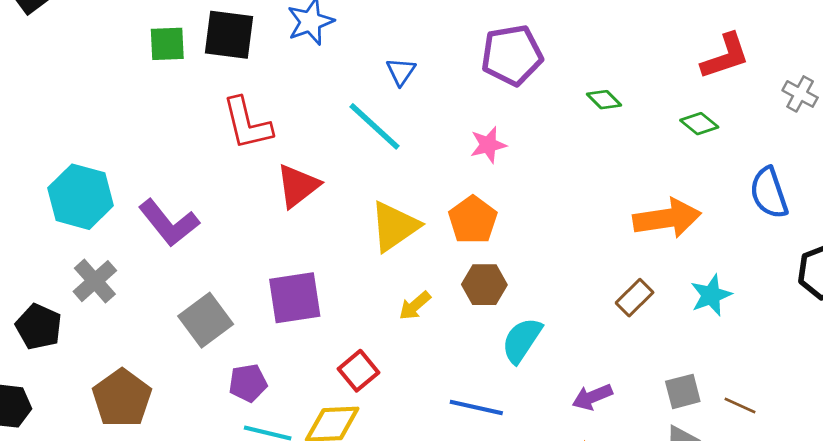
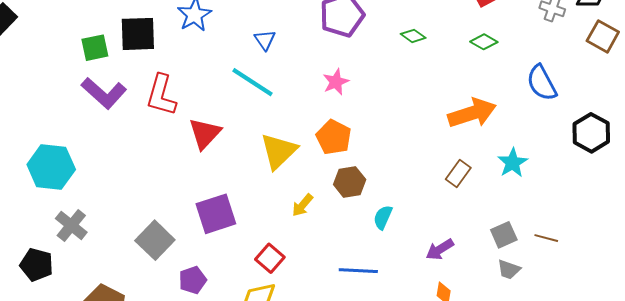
red L-shape: (247, 124) -> (161, 95), turned 39
purple L-shape: (169, 223) -> (104, 93), moved
cyan semicircle: (522, 340) -> (383, 217), size x0.7

